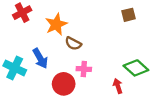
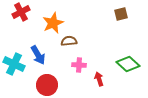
brown semicircle: (73, 43) -> (69, 41), turned 147
red circle: (64, 84) -> (47, 85), moved
red arrow: (118, 86) -> (99, 79), moved

